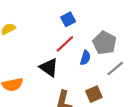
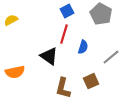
gray pentagon: (105, 43) -> (101, 14), moved
red line: (65, 44) -> (64, 34), turned -30

